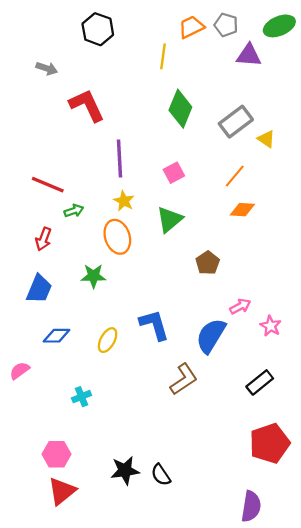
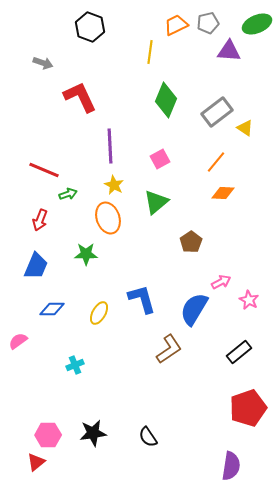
gray pentagon: (226, 25) -> (208, 23), turned -30
pink hexagon: (56, 454) -> (48, 435), moved
black star: (125, 471) -> (93, 433), moved
red triangle: (62, 491) -> (36, 462), moved, size x0.7

